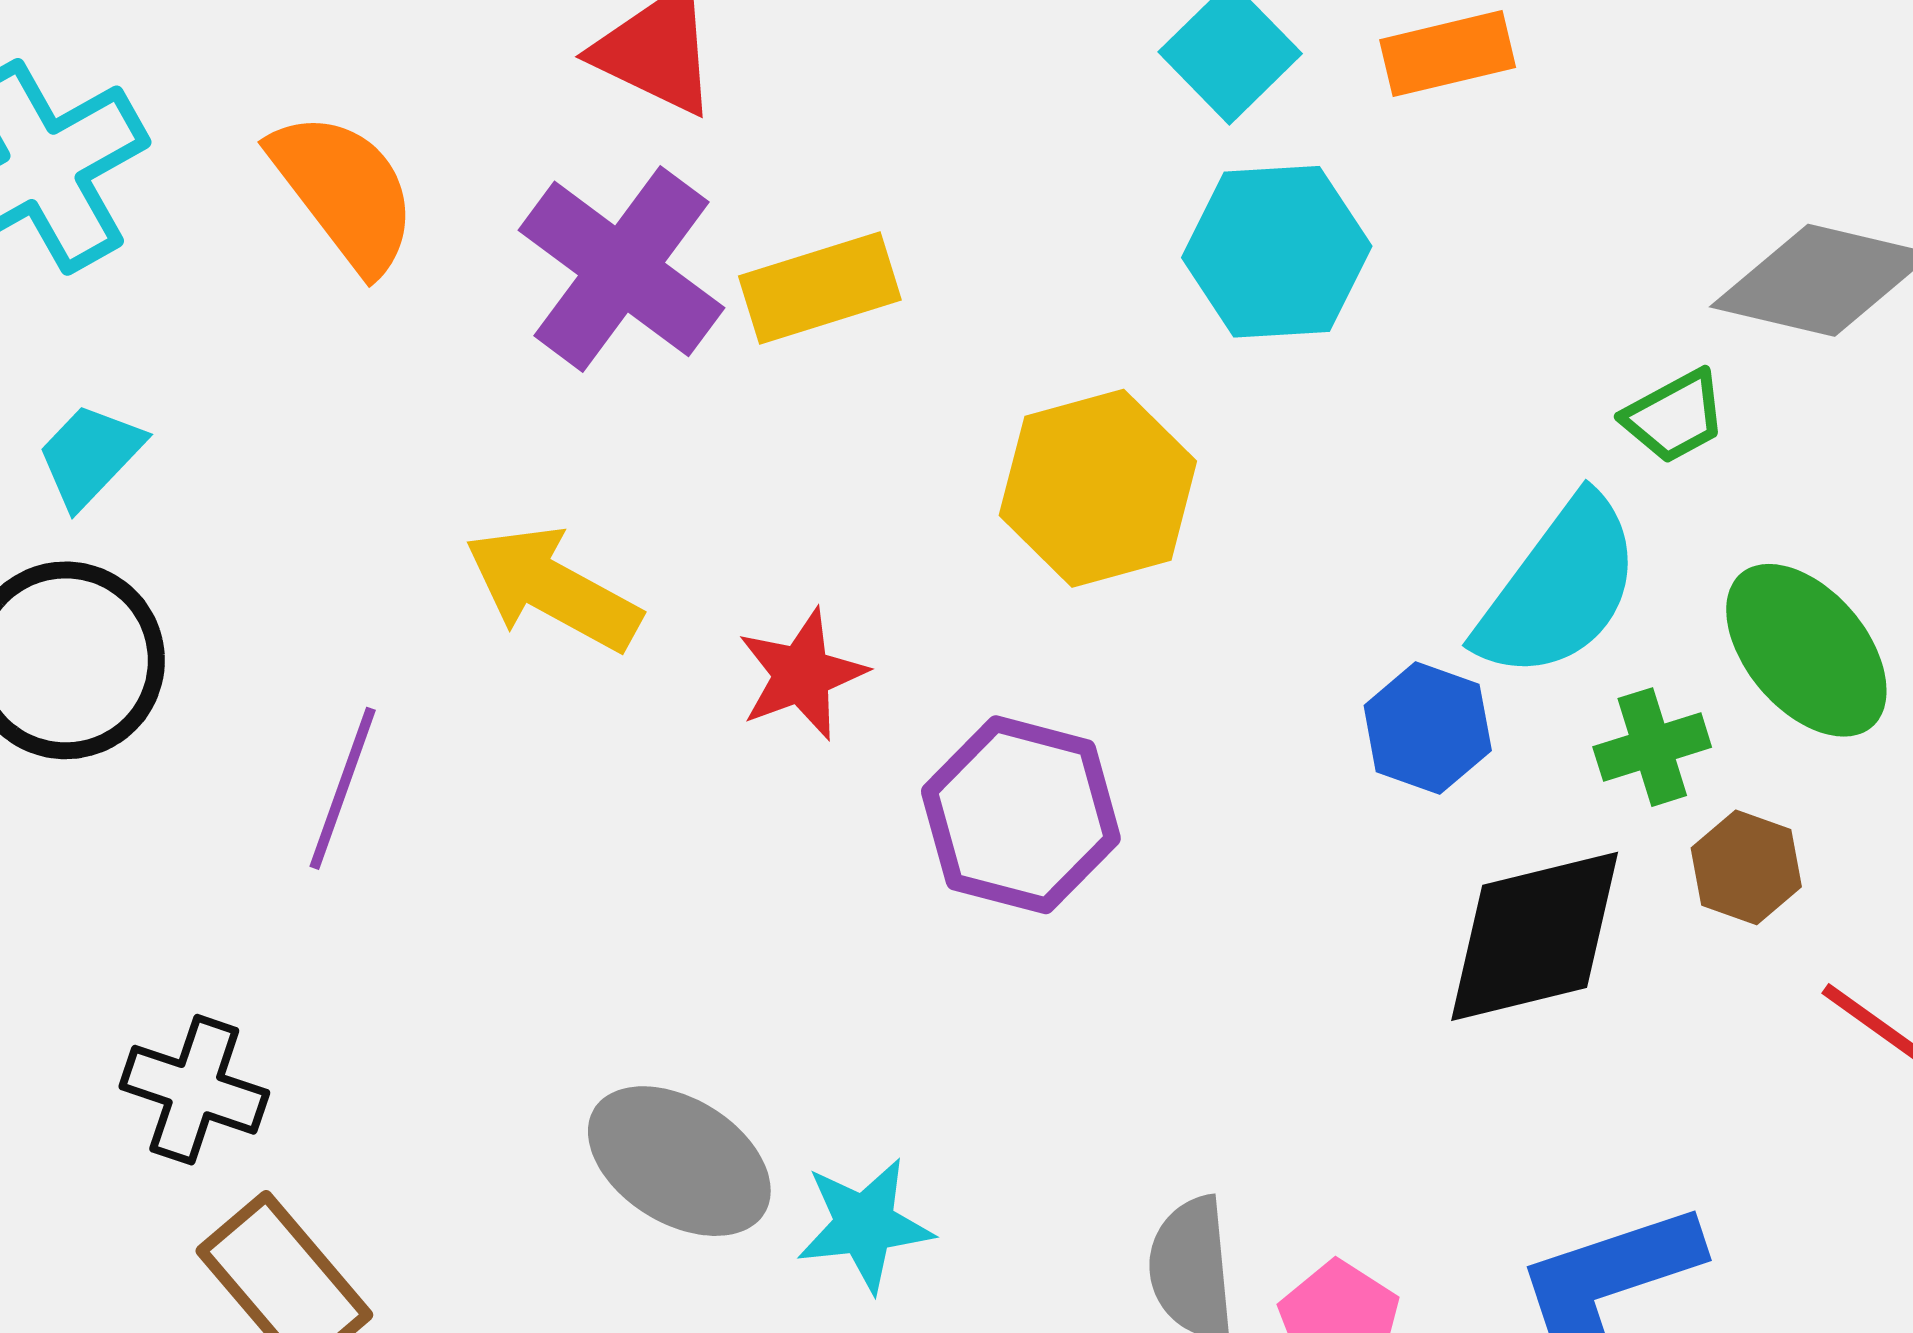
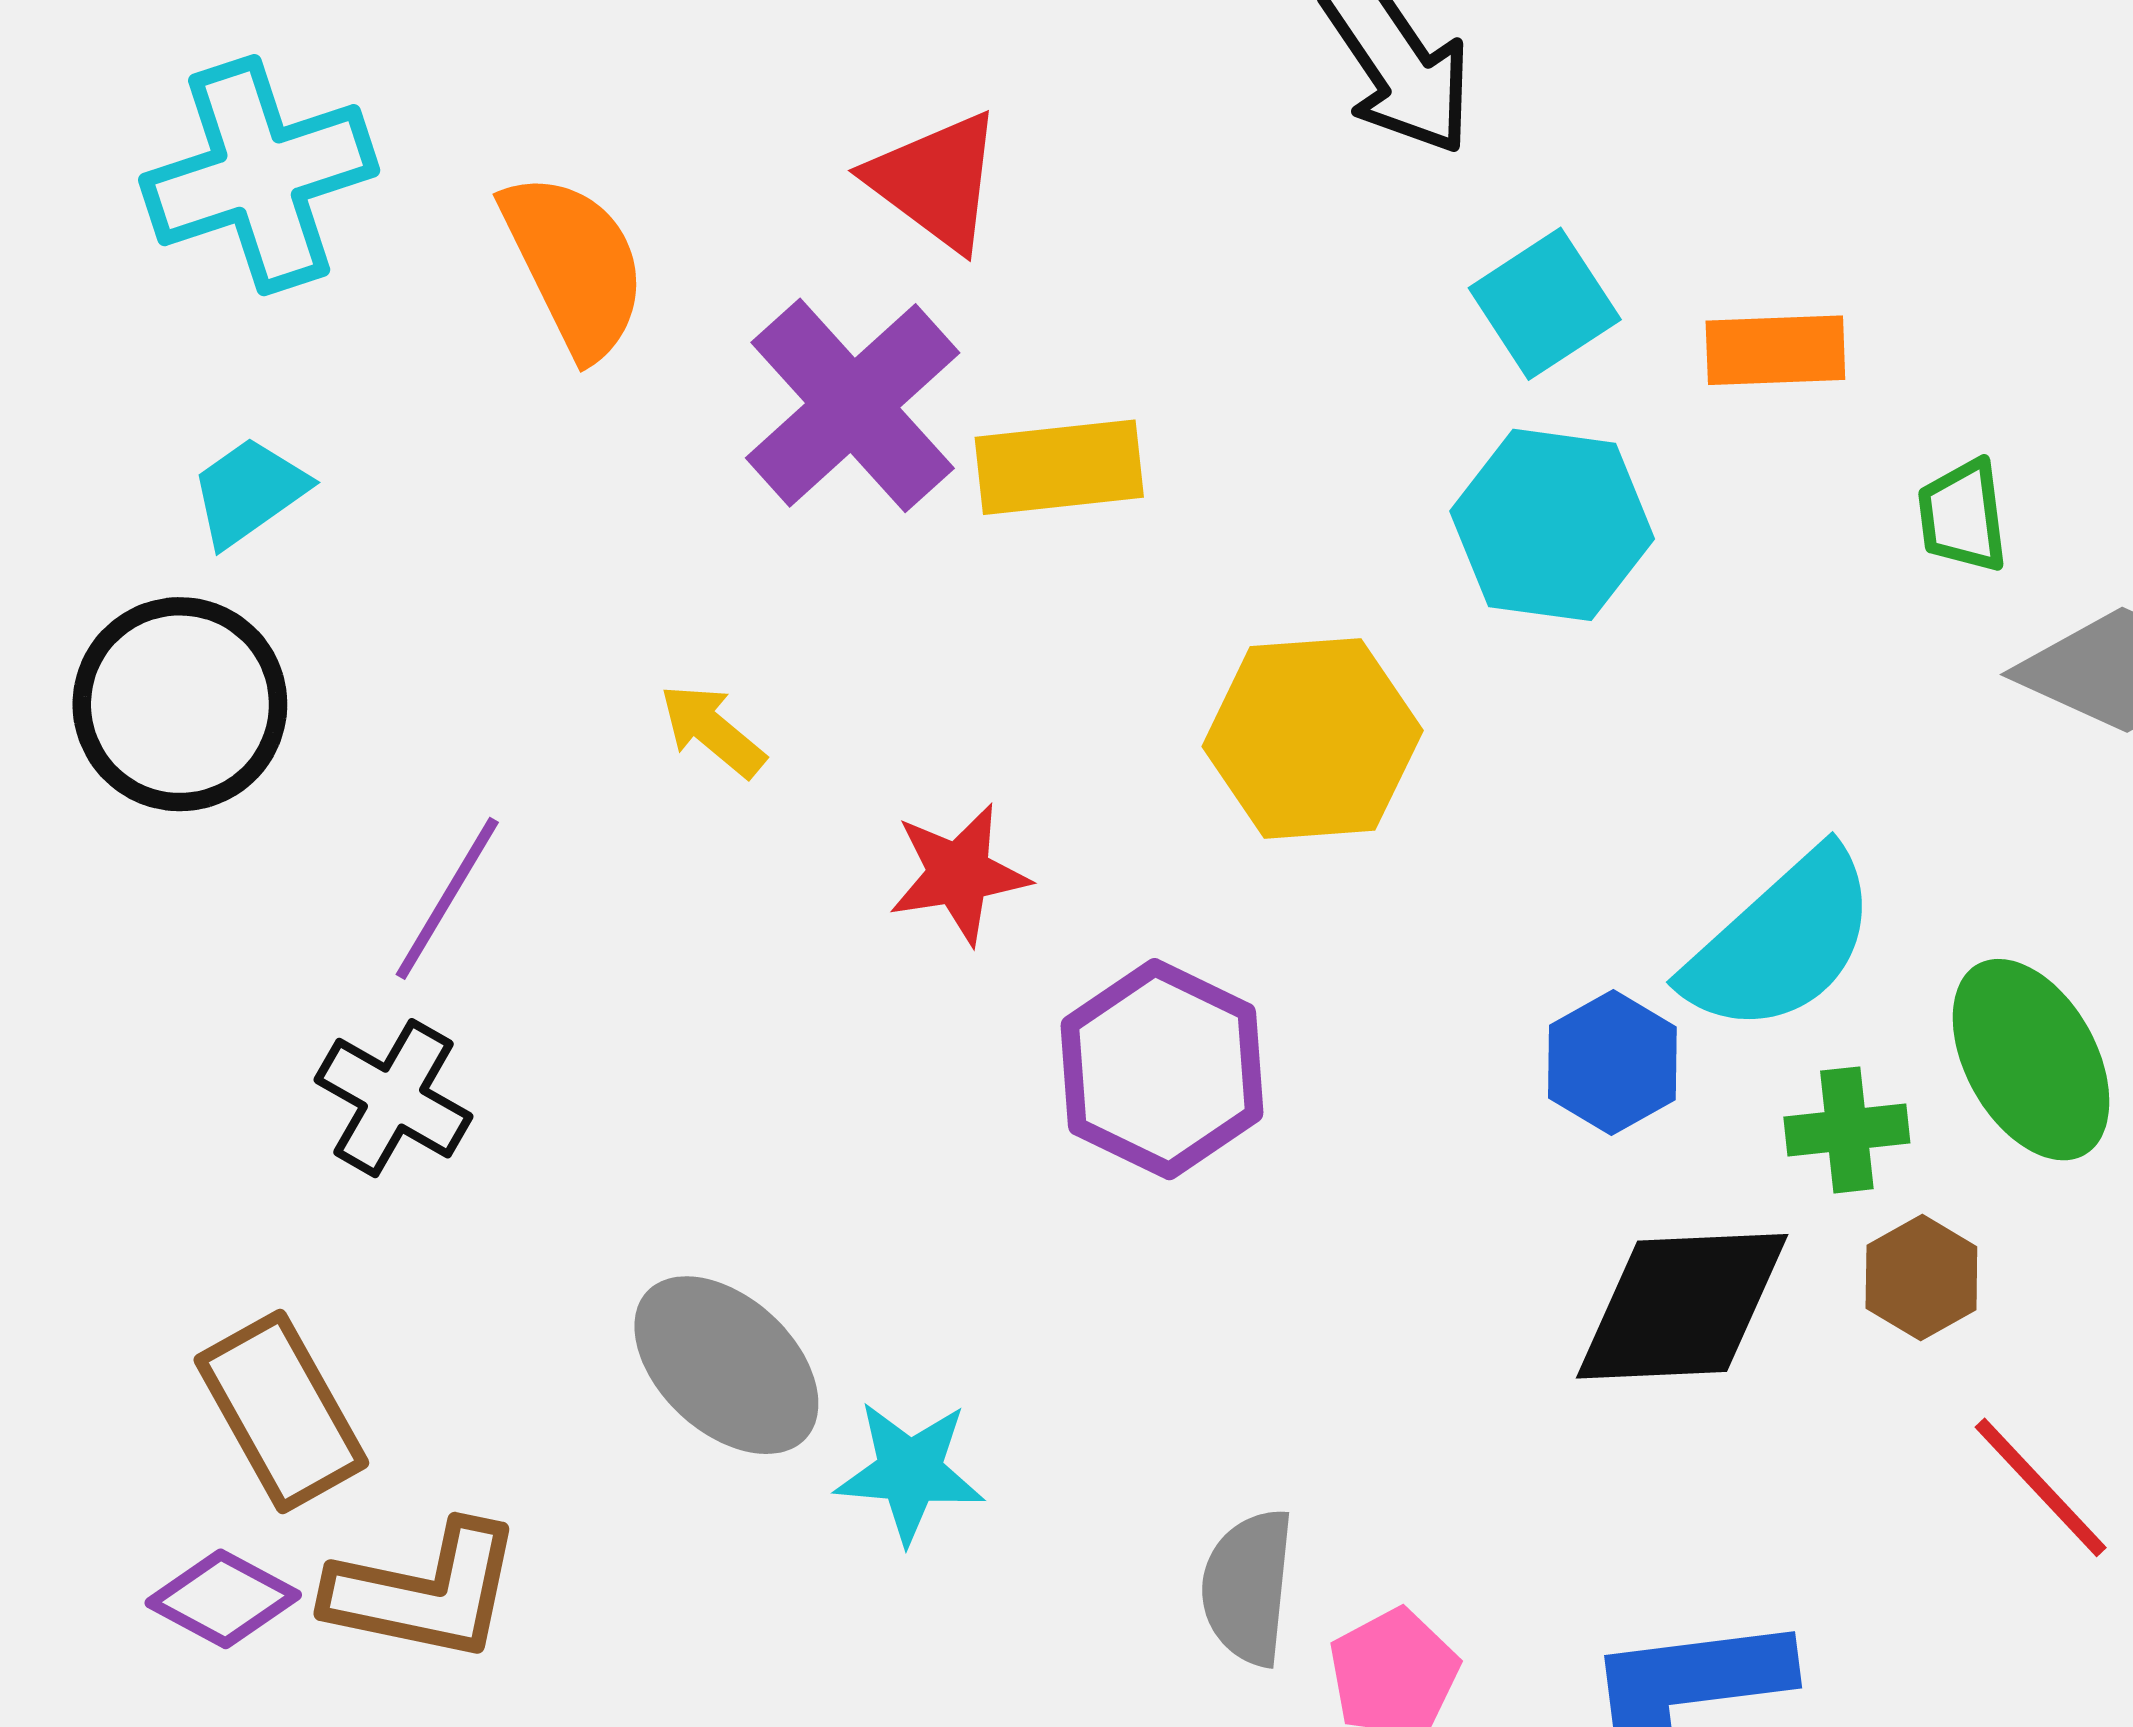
green trapezoid: (1675, 416) -> (1963, 516), moved, turned 100
yellow arrow: (553, 589) -> (712, 730), size x0.6
black cross: (194, 1090) -> (394, 1098), moved

